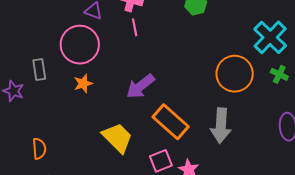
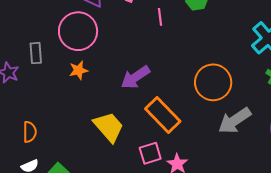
pink line: (135, 27) -> (160, 17), moved
orange circle: (235, 74) -> (213, 82), moved
gray arrow: (221, 126) -> (235, 121), moved, turned 48

